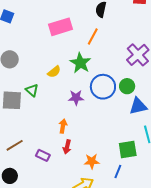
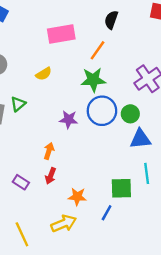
green star: (80, 63) -> (93, 80), moved, turned 30
yellow semicircle: (54, 72) -> (44, 74), moved
green triangle: (32, 90) -> (18, 104), turned 32

